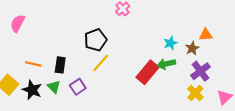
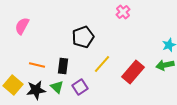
black pentagon: (96, 40) -> (83, 37), moved
red rectangle: (148, 72) -> (133, 72), moved
black star: (32, 90) -> (36, 90), turned -30

